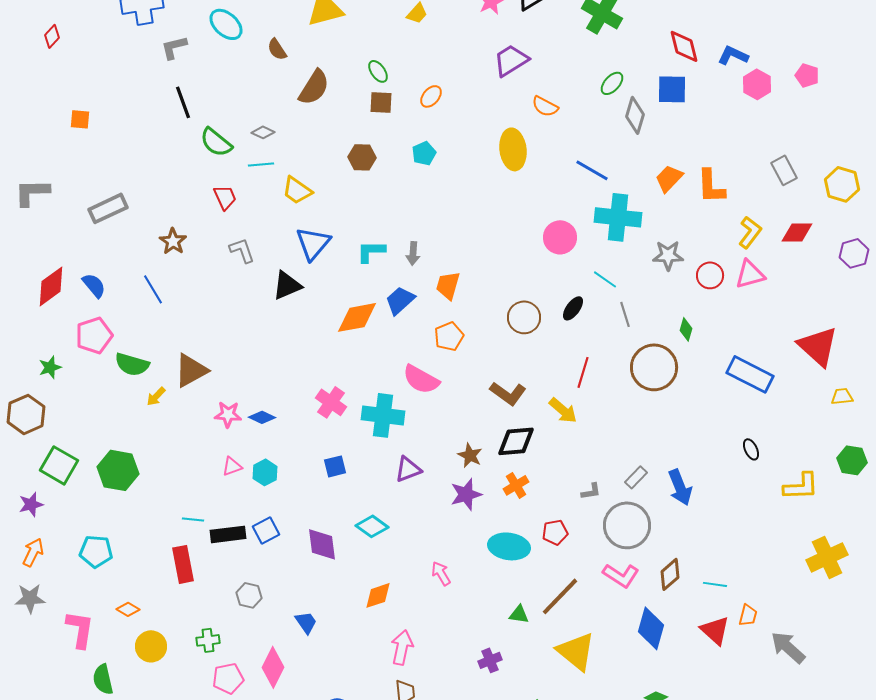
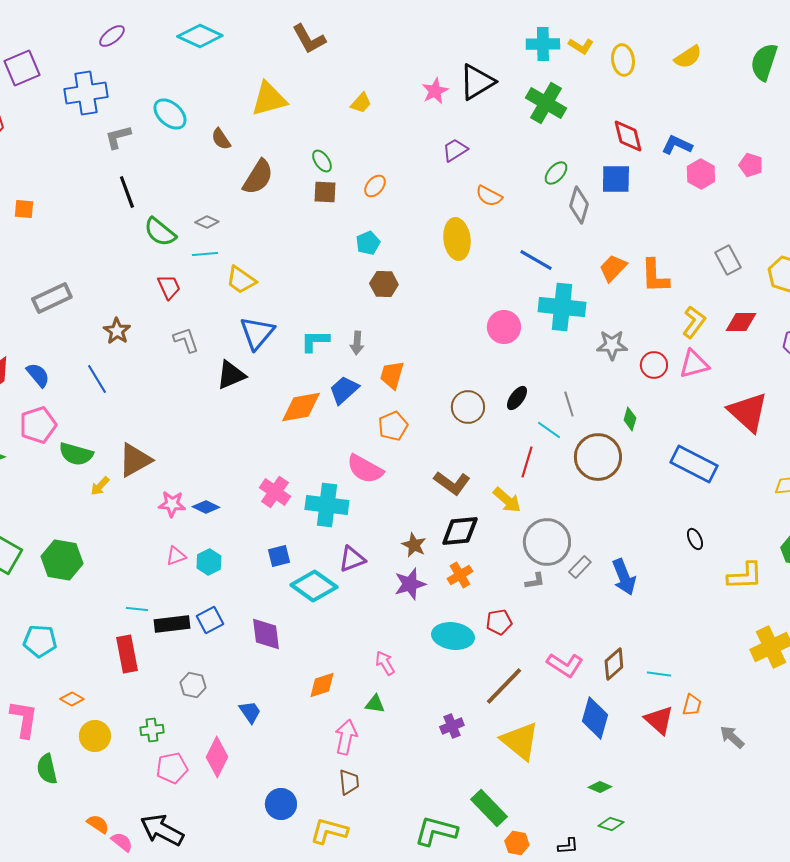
purple trapezoid: (511, 60) -> (455, 150), size x0.7
brown hexagon: (362, 157) -> (384, 284), moved
cyan line: (605, 279) -> (549, 430), moved
red triangle: (818, 346) -> (748, 412), moved
gray circle: (627, 525) -> (547, 542), moved
cyan diamond: (372, 526) -> (314, 586), moved, size x1.4
green triangle: (519, 614) -> (375, 704), moved
gray arrow: (788, 647) -> (732, 737), size x0.7
purple cross: (490, 660) -> (452, 726), moved

